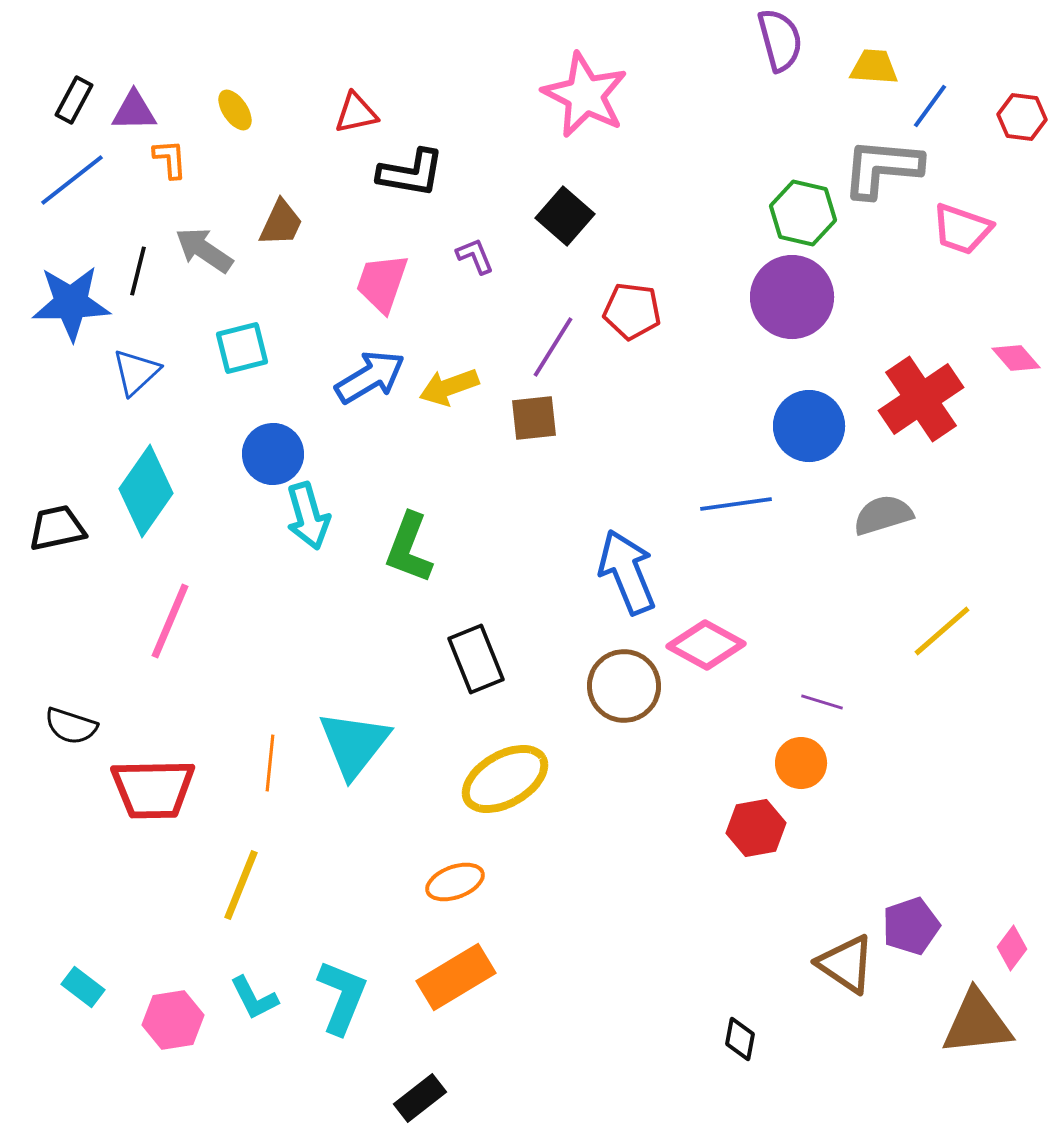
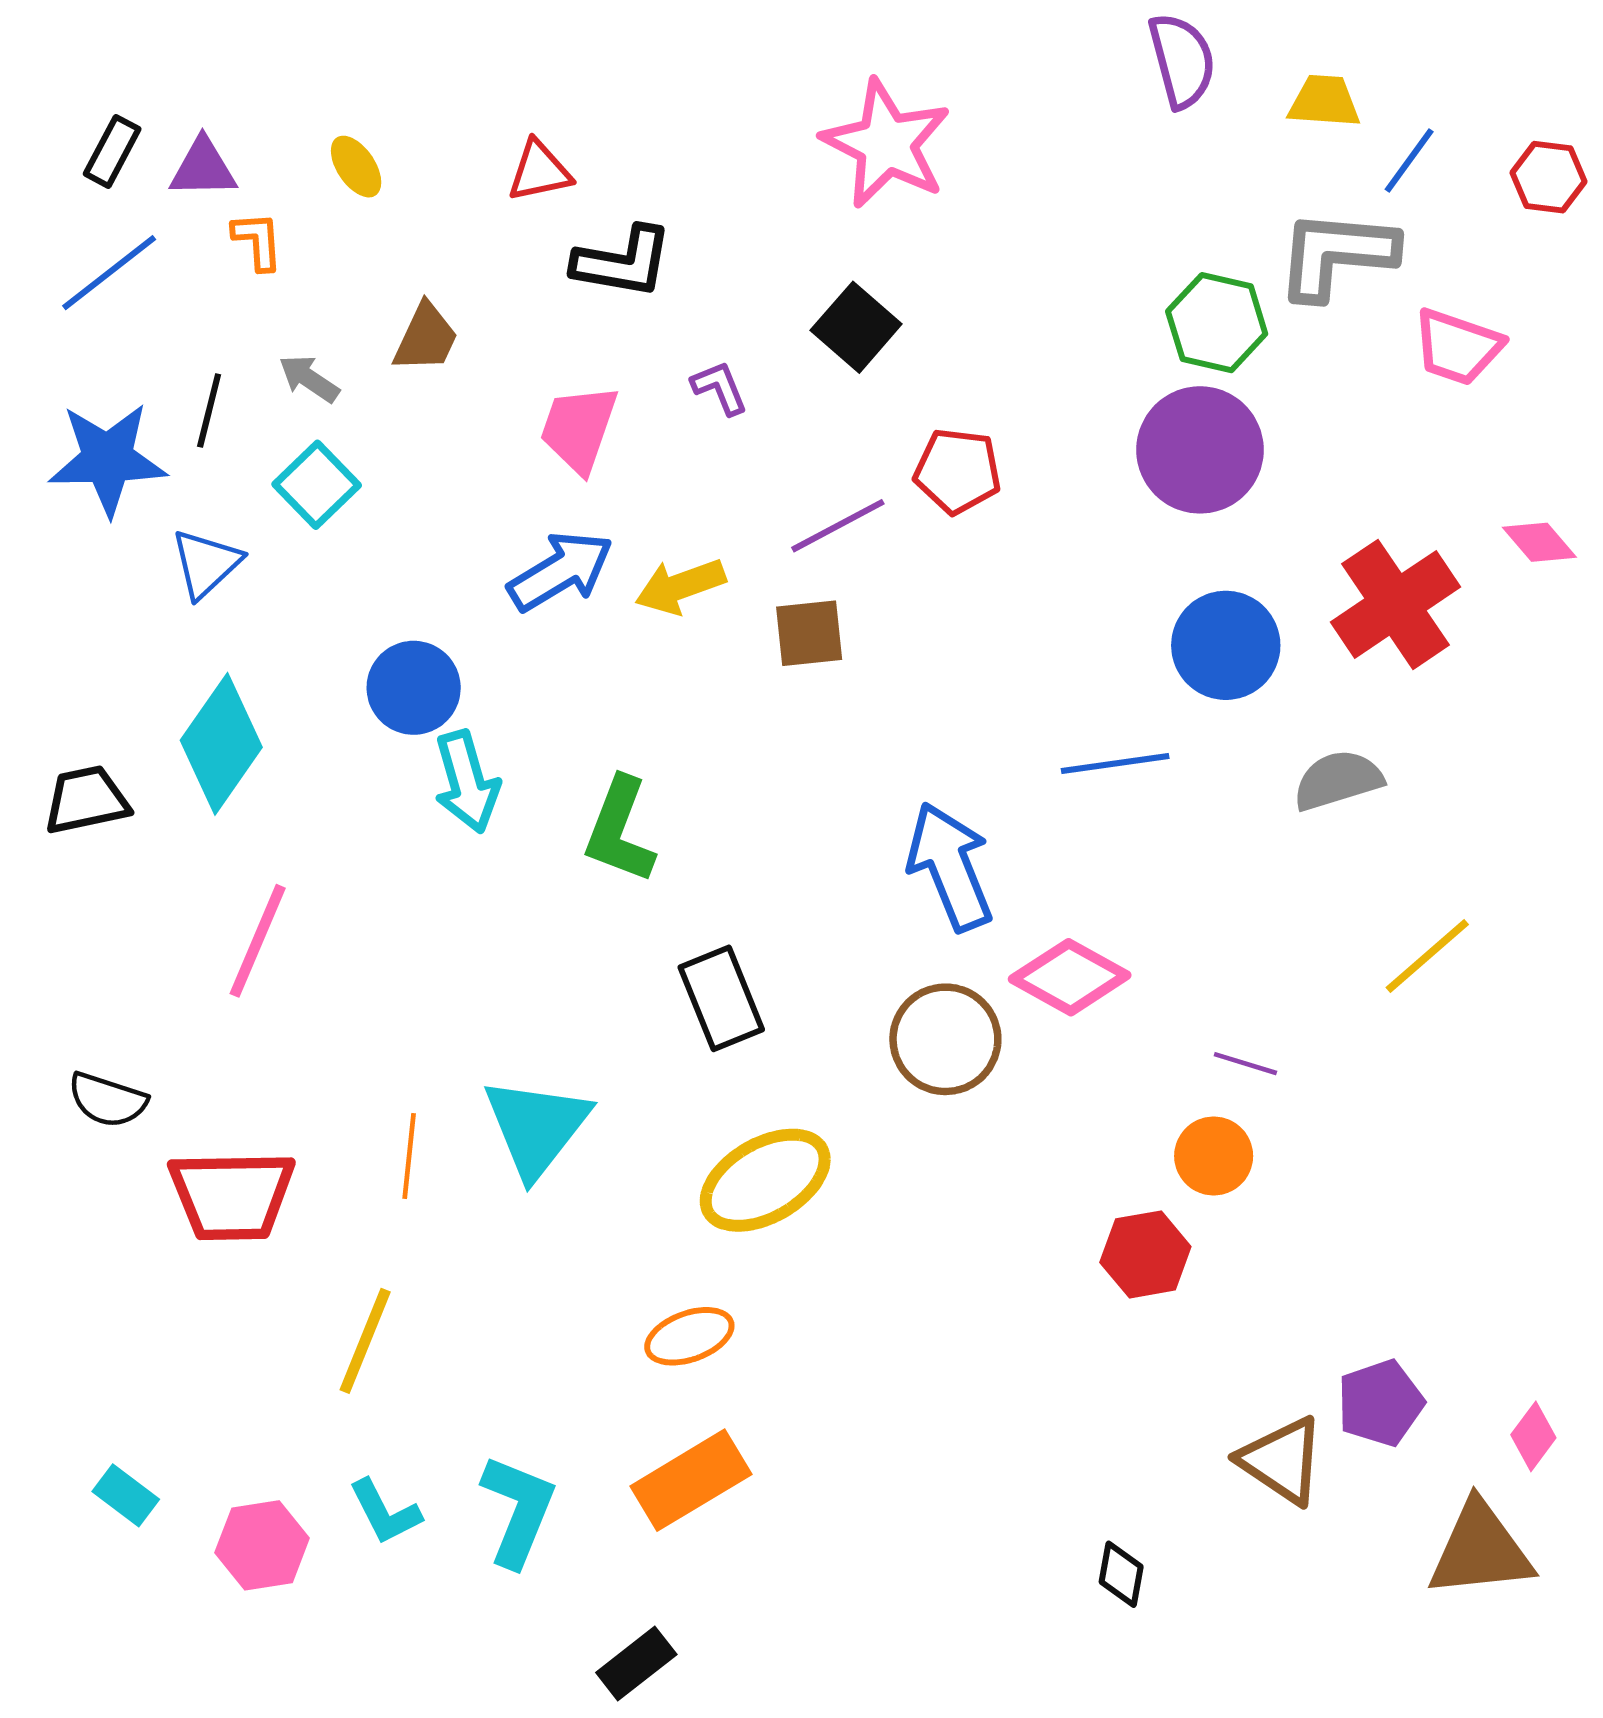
gray arrow: (204, 250) -> (309, 379), size x0.7
purple line: (553, 347) -> (838, 526), turned 30
cyan square: (242, 348) -> (317, 485), moved, turned -30

